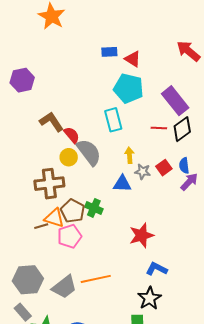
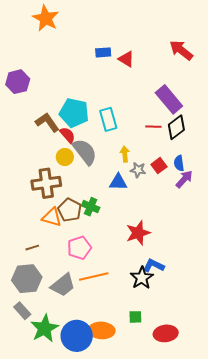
cyan pentagon: (129, 88) -> (74, 113), moved
brown line: (41, 226) -> (32, 248), moved
pink pentagon: (70, 236) -> (79, 248), moved
black star: (149, 298) -> (142, 278), moved

